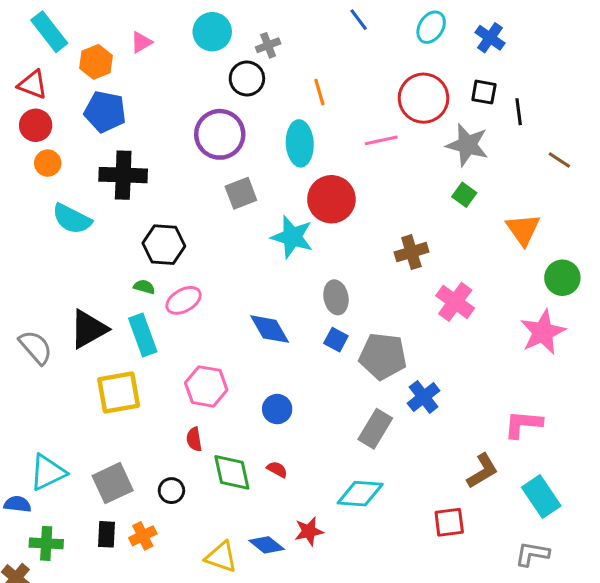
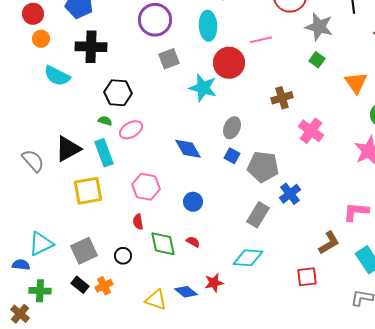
pink line: (381, 140) -> (261, 40), moved
gray ellipse: (336, 297) -> (232, 128), turned 35
black rectangle: (107, 534) -> (80, 285), turned -54

